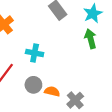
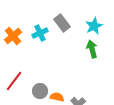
cyan cross: (35, 53) -> (40, 33), moved, turned -35

